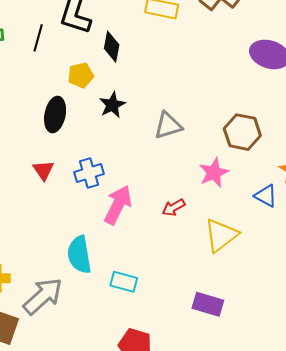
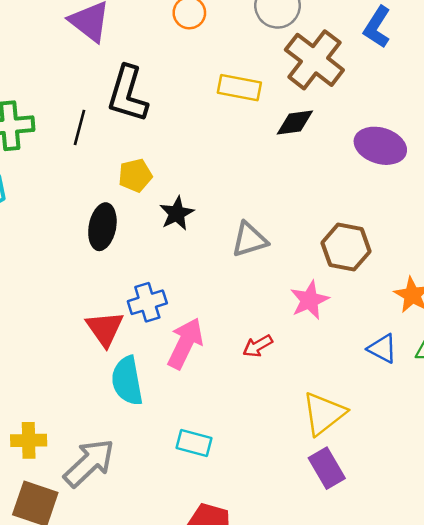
black diamond: (112, 47) -> (295, 123), moved, turned 72
red triangle: (43, 170) -> (105, 329), moved, size x1.4
blue triangle: (266, 196) -> (382, 349), moved
yellow triangle: (221, 235) -> (324, 414), moved
cyan semicircle: (79, 255) -> (127, 381), moved
purple rectangle: (208, 304) -> (327, 468), moved, turned 44

